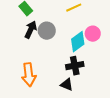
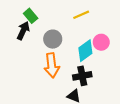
black arrow: (31, 30) -> (23, 31), moved
orange arrow: (29, 75) -> (52, 65), moved

